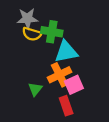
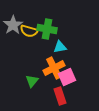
gray star: (27, 19) -> (13, 25), moved, turned -30
cyan triangle: (66, 52) -> (60, 47), size x0.6

